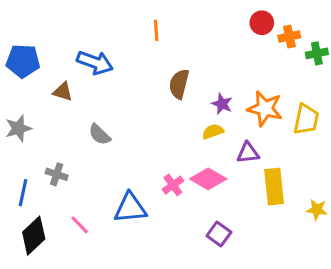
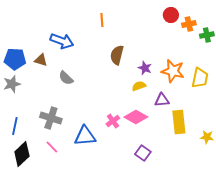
blue pentagon: (23, 61) -> (15, 59), moved
gray semicircle: (100, 134) -> (66, 78), moved
gray cross: (57, 174) -> (51, 118), moved, size x1.5

